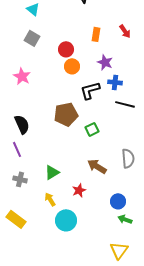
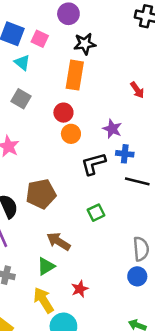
orange rectangle: (96, 34) -> (75, 75), moved, size x1.6
brown pentagon: (66, 114) -> (41, 194), moved
brown arrow: (97, 166) -> (58, 241), moved
yellow arrow: (50, 199) -> (43, 300), size x1.5
blue circle: (118, 201) -> (137, 276), moved

